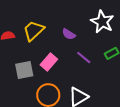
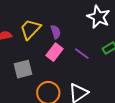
purple semicircle: (69, 34) -> (56, 32), moved, turned -136
pink rectangle: (49, 62) -> (55, 52), moved

